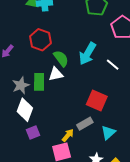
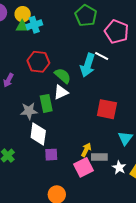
white line: (113, 65) -> (102, 56), moved
gray star: (21, 85) -> (29, 111), turned 30
gray rectangle: (85, 124) -> (99, 157), moved, turned 42
purple square: (33, 132) -> (51, 155), turned 32

